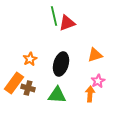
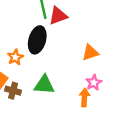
black ellipse: (61, 64) -> (37, 40), moved
green triangle: (57, 95) -> (44, 85), moved

